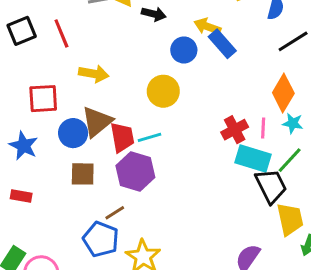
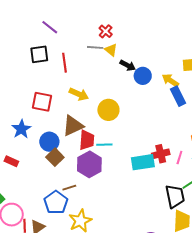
yellow arrow: (207, 26) -> (170, 80), moved
blue rectangle: (222, 44) -> (178, 96), moved
blue circle: (184, 50) -> (143, 76), moved
yellow circle: (163, 91) -> (108, 110), moved
blue circle: (73, 133) -> (49, 142), moved
cyan rectangle: (253, 159) -> (143, 162), moved, turned -40
brown square: (83, 174) -> (55, 157), turned 30

